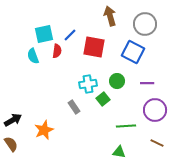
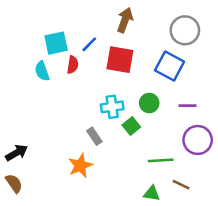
brown arrow: (110, 16) -> (125, 20), moved, turned 36
orange star: (44, 130) -> (80, 165), moved
brown line: (157, 143) -> (181, 185), moved

